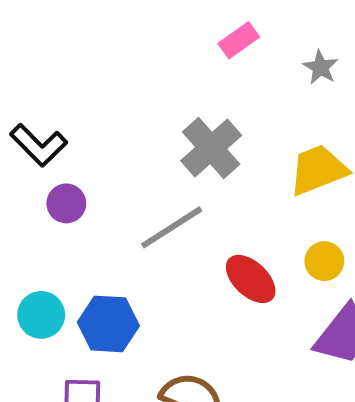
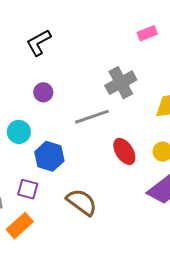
black L-shape: (39, 145) -> (39, 43), moved, turned 92
cyan circle: (41, 315) -> (19, 132), moved

